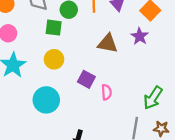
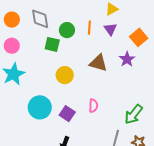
yellow circle: (54, 59) -> (65, 75), moved
purple square: (86, 79) -> (67, 114), moved

